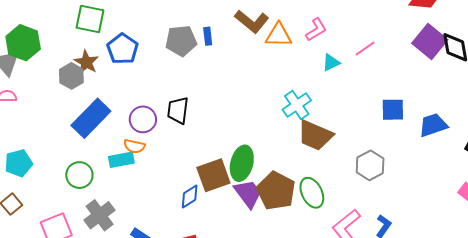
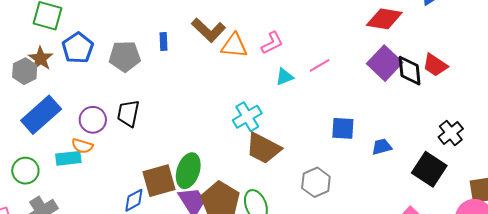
gray pentagon: (181, 41) -> (125, 56), moved
blue trapezoid: (433, 125) -> (382, 147), size x0.7

